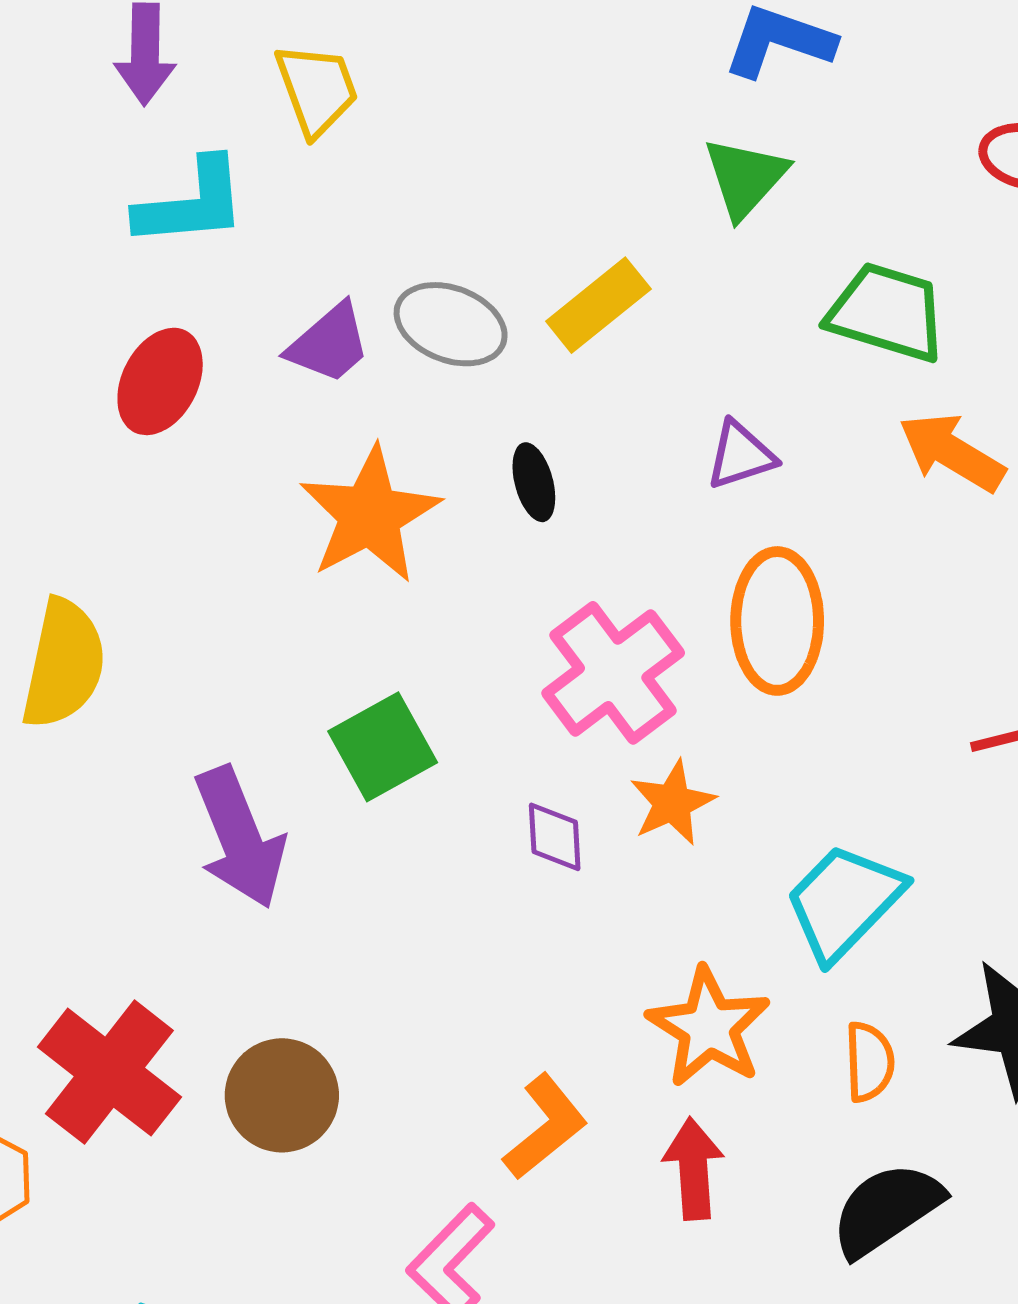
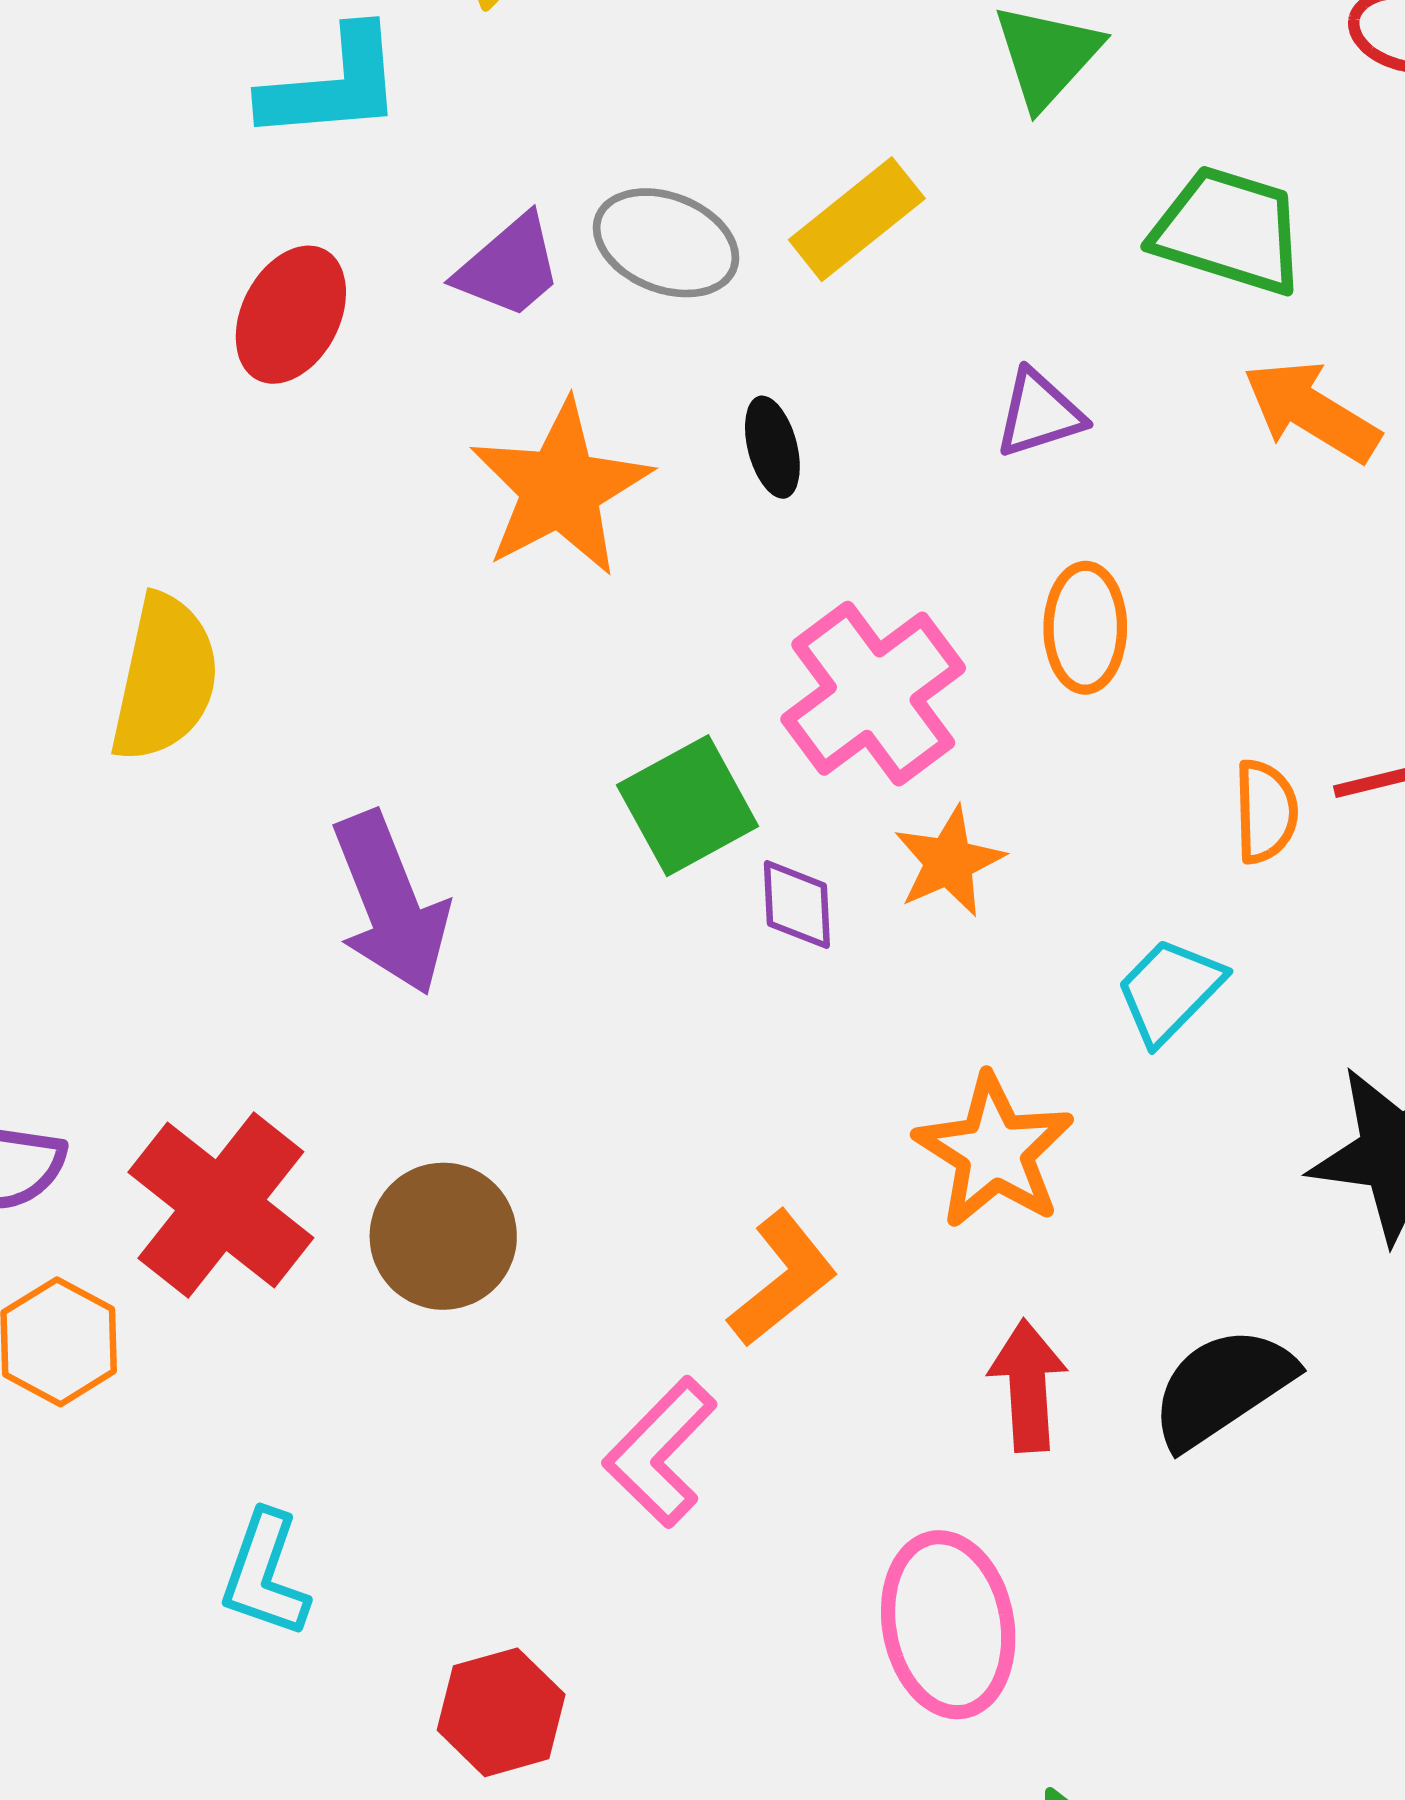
orange ellipse: (777, 621) -> (1085, 628), size x0.7
green square: (383, 747) -> (688, 806), moved
cyan trapezoid: (844, 902) -> (1170, 991), size x0.7
orange semicircle: (869, 1062) -> (1266, 811), moved
red arrow: (693, 1169) -> (1028, 1386), moved

